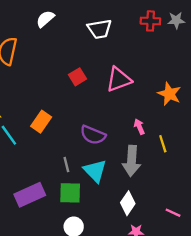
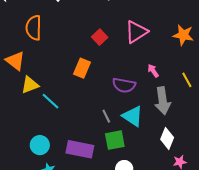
orange rectangle: (41, 122) -> (82, 68), moved
pink arrow: (139, 127) -> (153, 71), moved
purple rectangle: (30, 195) -> (80, 149), turned 48

